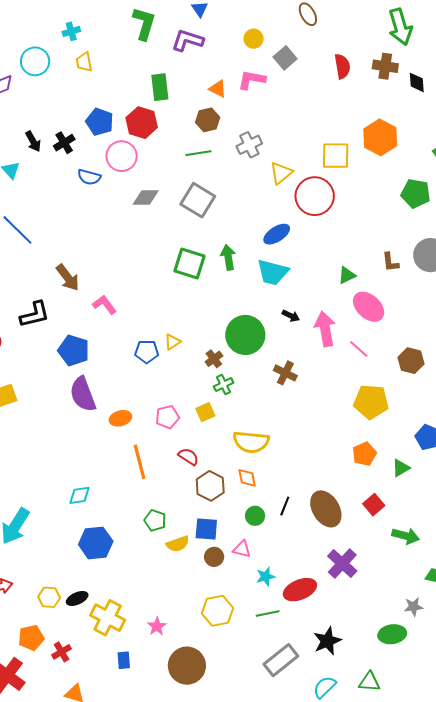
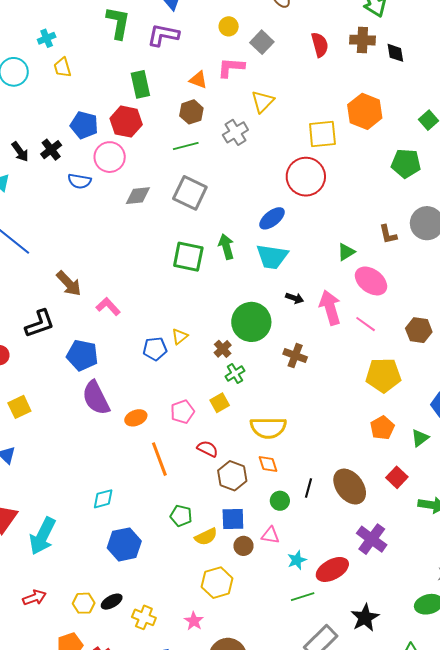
yellow triangle: (281, 173) -> (263, 102), moved
yellow hexagon: (217, 611) -> (217, 583), moved
yellow cross: (108, 618) -> (144, 617), size x0.7

